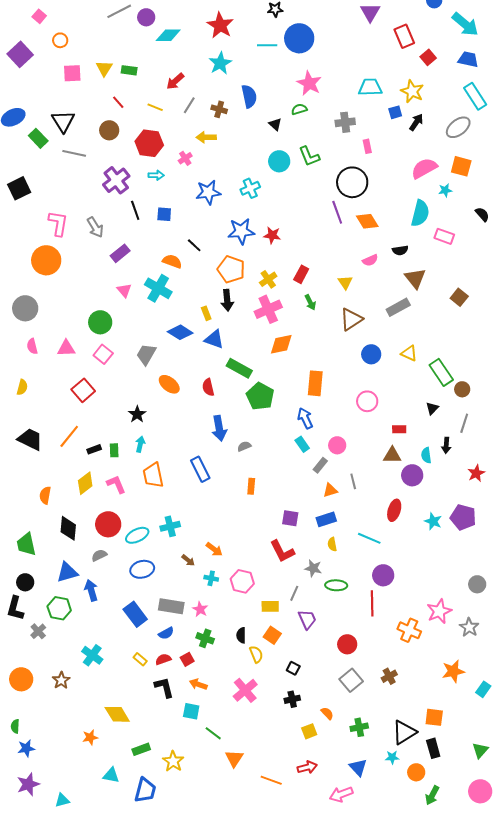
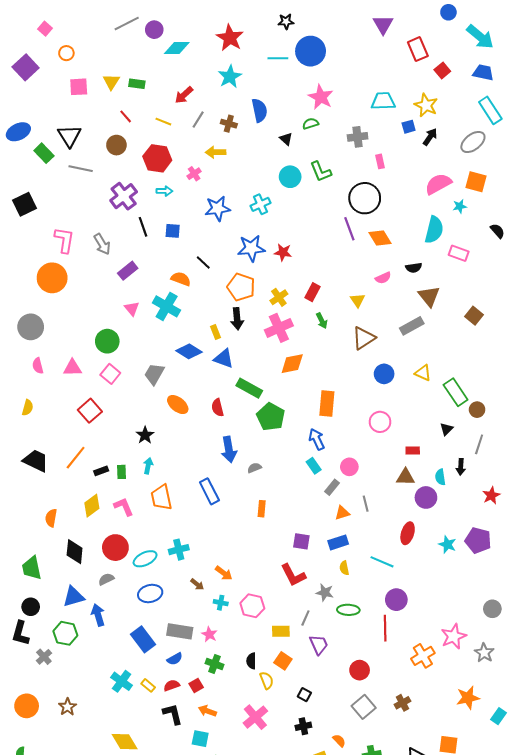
orange cross: (409, 630) -> (423, 656), turned 35
cyan cross: (92, 655) -> (122, 681), moved

